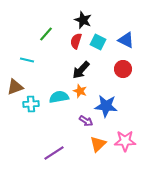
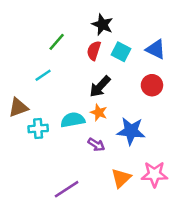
cyan line: (27, 60) -> (43, 75), moved, turned -48
purple arrow: (86, 121) -> (96, 145), moved

